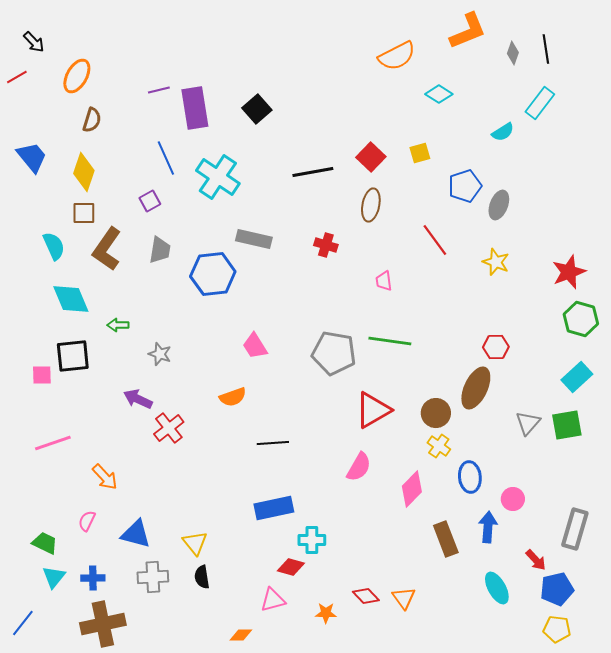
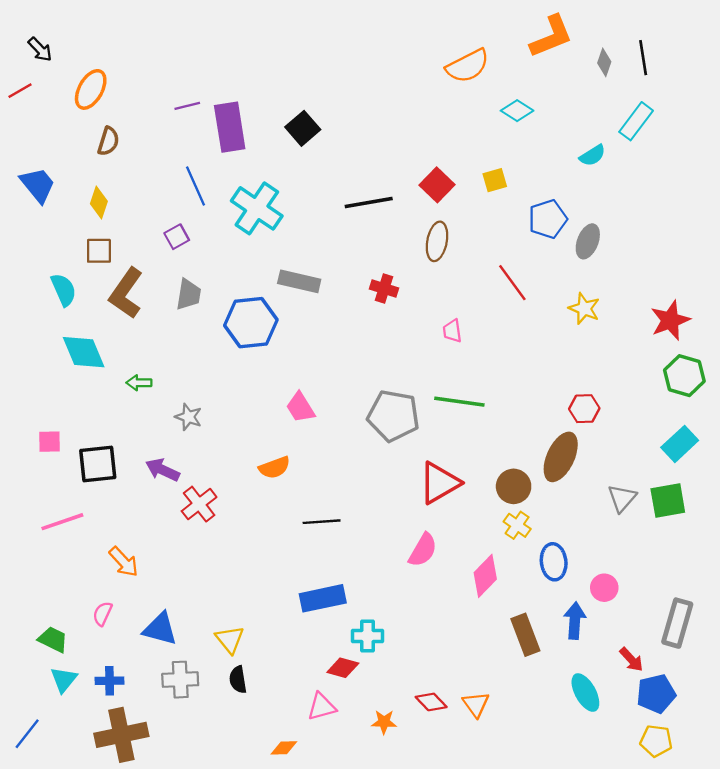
yellow diamond: (84, 172) -> (99, 203), size x0.7
black square: (73, 356) -> (98, 464), moved

